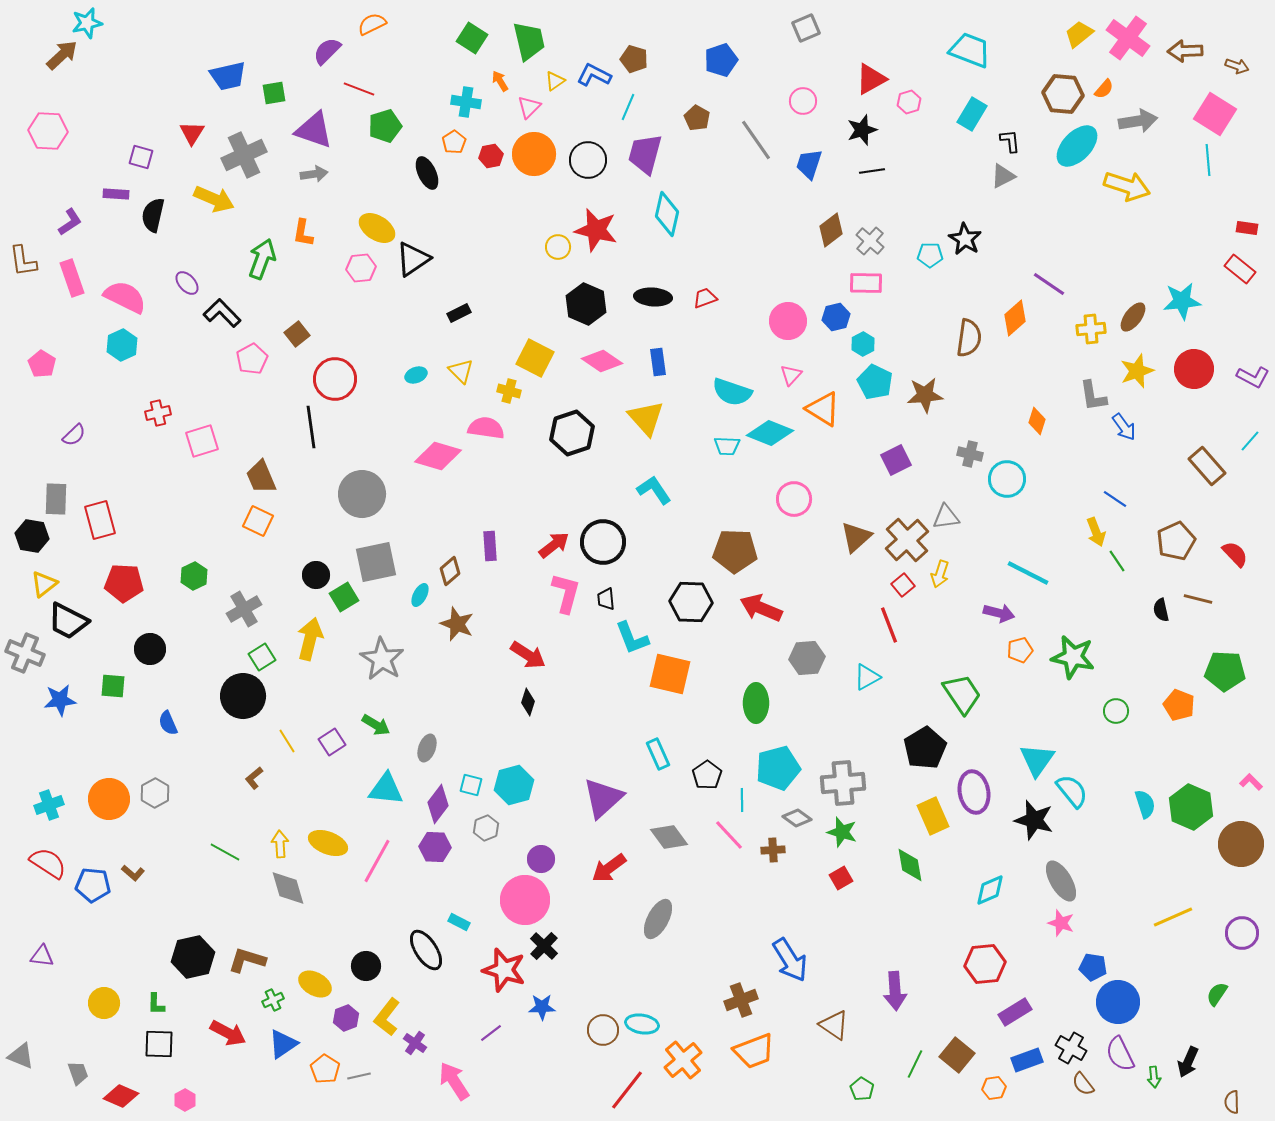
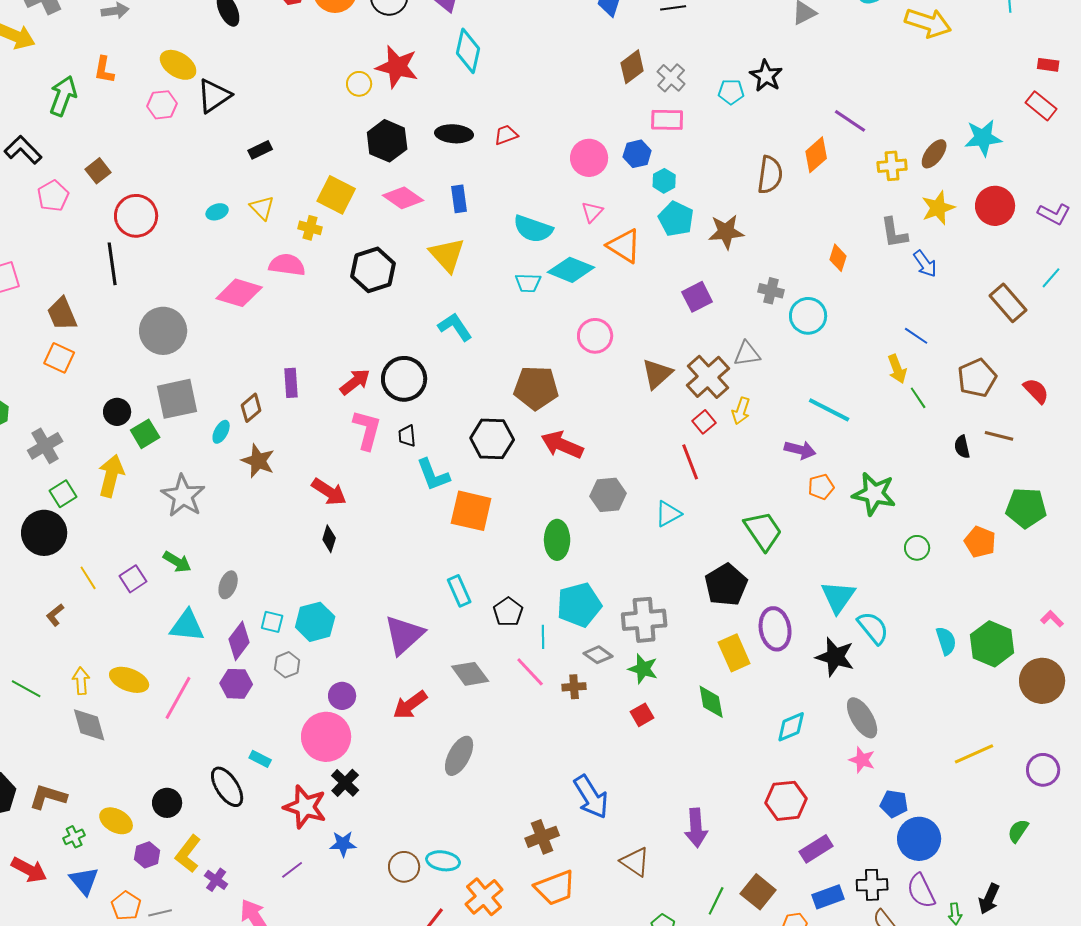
blue triangle: (283, 1044) -> (84, 881), turned -36
black cross: (1071, 1048) -> (872, 885), turned -32

